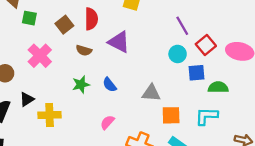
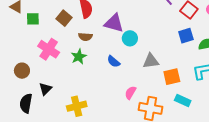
cyan circle: (178, 54) -> (130, 38), moved
green star: (81, 85) -> (79, 57), moved
yellow cross: (50, 115) -> (77, 106), moved
pink semicircle: (107, 122) -> (130, 93), moved

